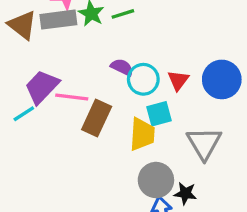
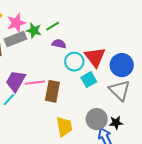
purple semicircle: (122, 67) -> (59, 44), moved
blue circle: (222, 79) -> (122, 65), moved
red triangle: (178, 80) -> (95, 57), size x1.6
yellow trapezoid: (142, 134) -> (64, 127), moved

